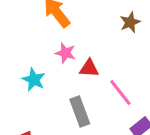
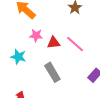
pink line: (120, 93) -> (75, 44), moved

